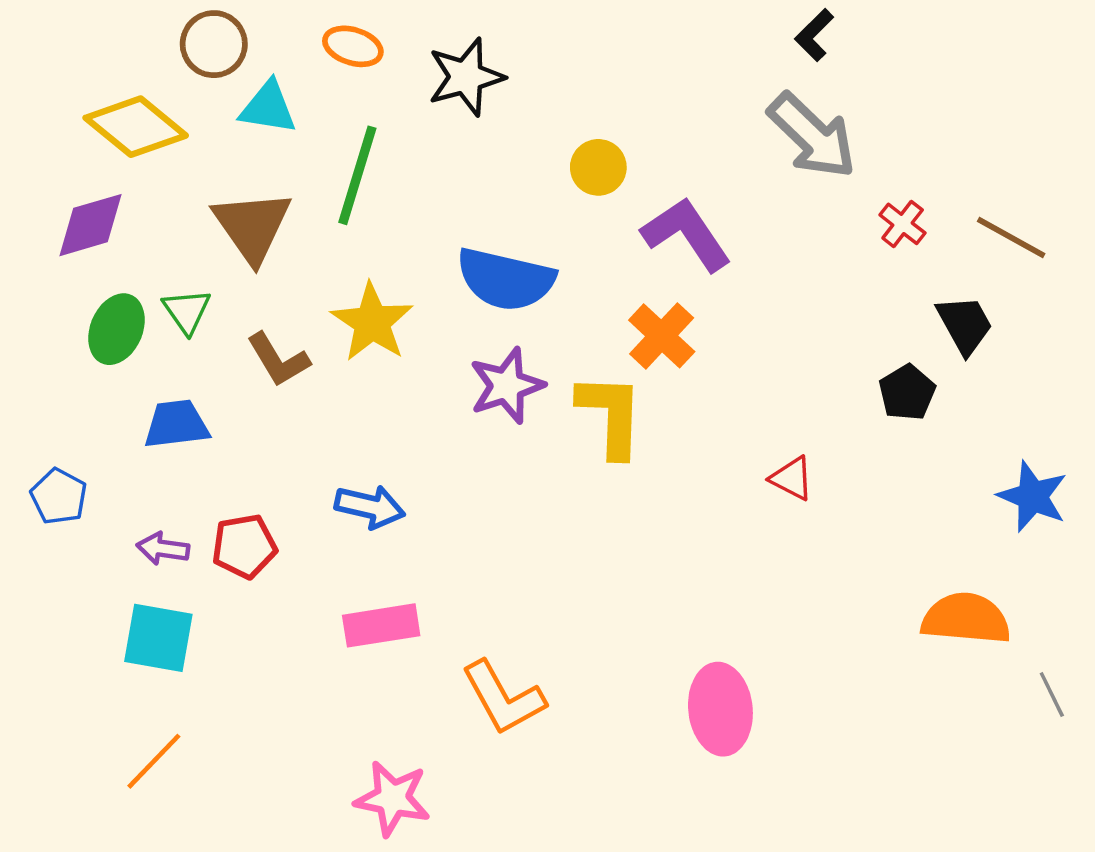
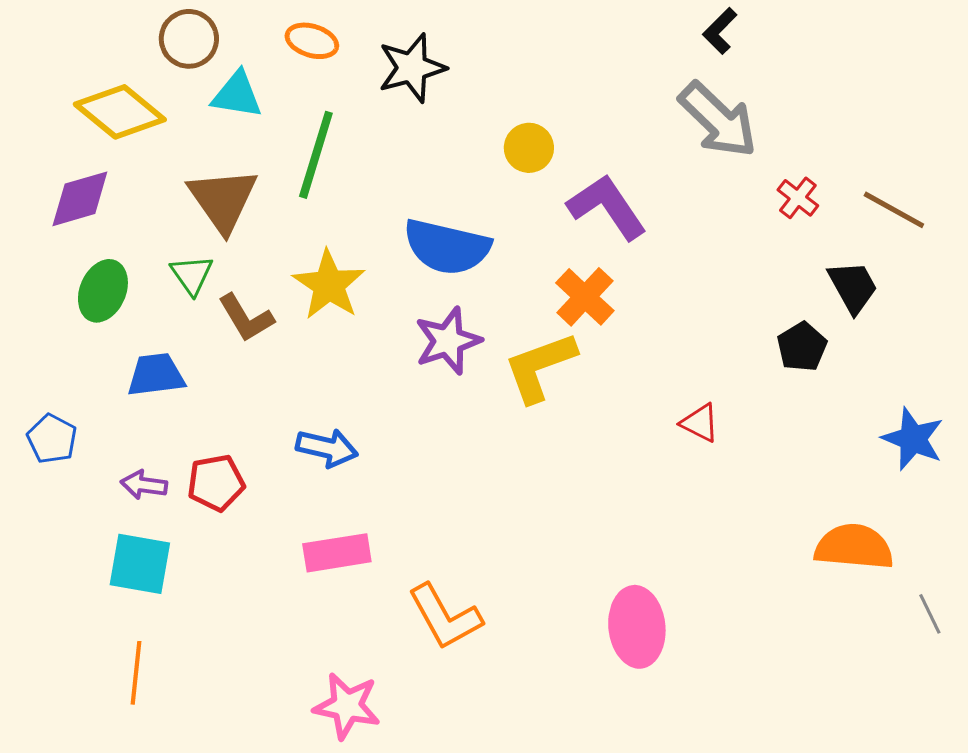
green triangle: (187, 311) -> (192, 275), moved
yellow L-shape: (611, 415) -> (540, 367), turned -112
orange line: (154, 761) -> (136, 673), turned -38

